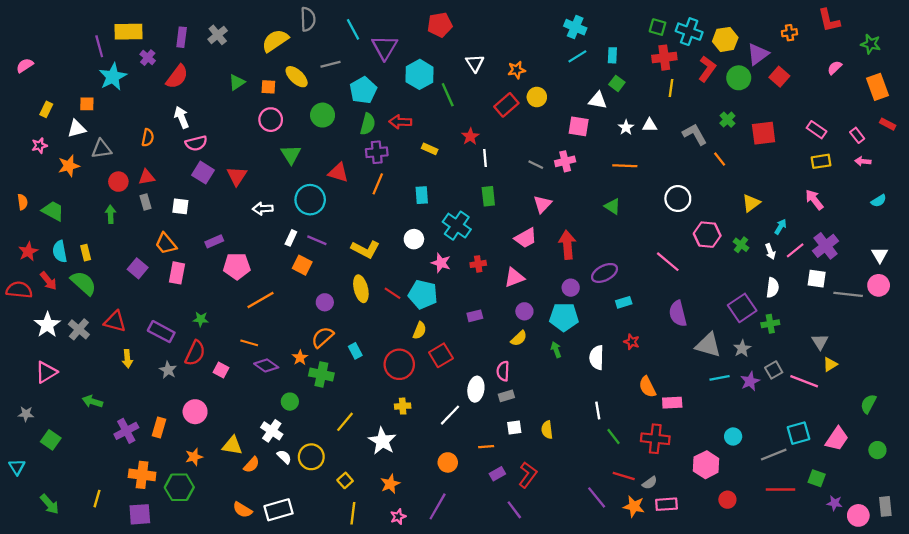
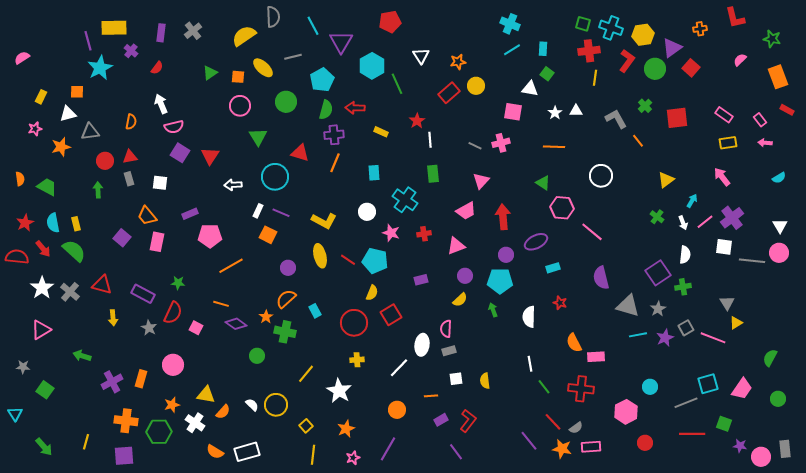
red semicircle: (177, 77) -> (157, 68), size x0.6
pink hexagon: (707, 235) -> (562, 208), moved
white cross: (272, 431) -> (195, 423), moved
red line: (624, 476) -> (553, 422), turned 30

